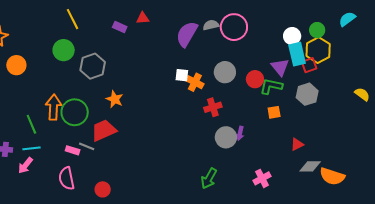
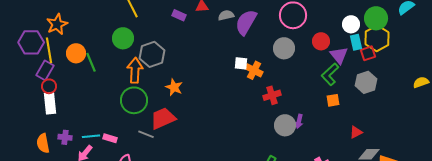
gray semicircle: (211, 25) -> (226, 15), moved
green circle: (317, 30) -> (376, 18), size x1.5
cyan rectangle: (297, 54) -> (356, 42), size x0.7
gray circle: (225, 72) -> (284, 48), moved
red circle: (255, 79) -> (321, 41), moved
green L-shape: (271, 86) -> (330, 74), turned -55
yellow semicircle: (362, 94) -> (421, 82), turned -56
orange arrow: (53, 107) -> (135, 70), moved
green line: (31, 124) -> (91, 62), moved
pink rectangle: (73, 150) -> (110, 138), moved

